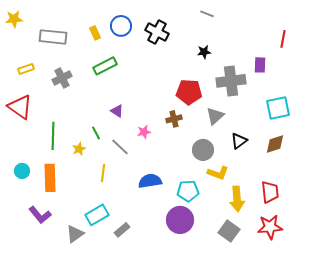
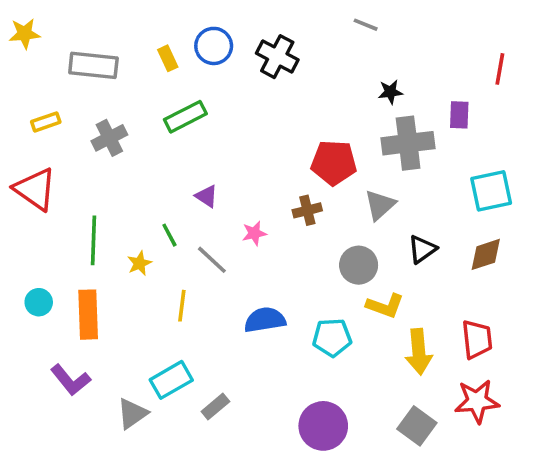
black star: (204, 52) -> (390, 92), moved
purple circle: (180, 220) -> (323, 426), moved
gray square: (229, 231) -> (417, 426), moved

